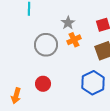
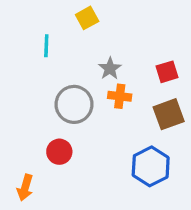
orange cross: (74, 40) -> (120, 96), turned 32
red circle: (43, 84) -> (59, 152), moved

